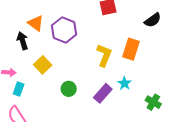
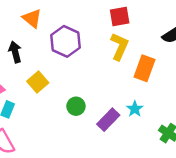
orange triangle: (36, 23) -> (32, 18), moved
yellow L-shape: (104, 55) -> (119, 46), moved
green circle: (69, 89) -> (76, 106), moved

